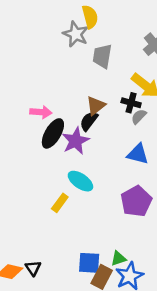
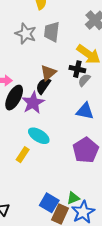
gray star: (76, 34) -> (26, 34), moved
blue square: (89, 263) -> (49, 203), turned 30

